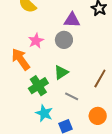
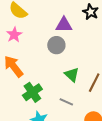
pink star: (36, 41) -> (14, 35), moved
green triangle: (61, 72) -> (72, 75), moved, turned -42

